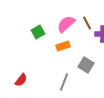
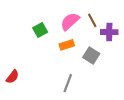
gray square: (86, 65) -> (91, 55), moved
red semicircle: (21, 80) -> (13, 77), moved

